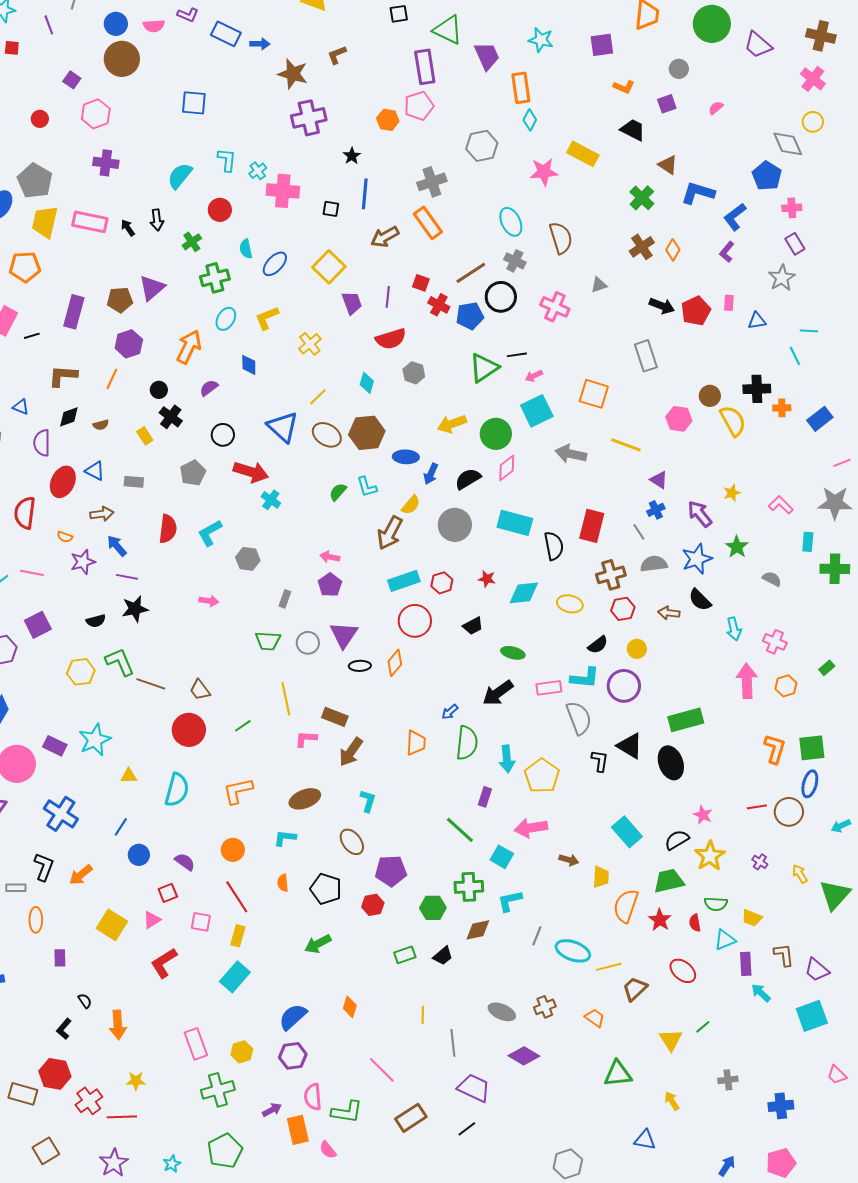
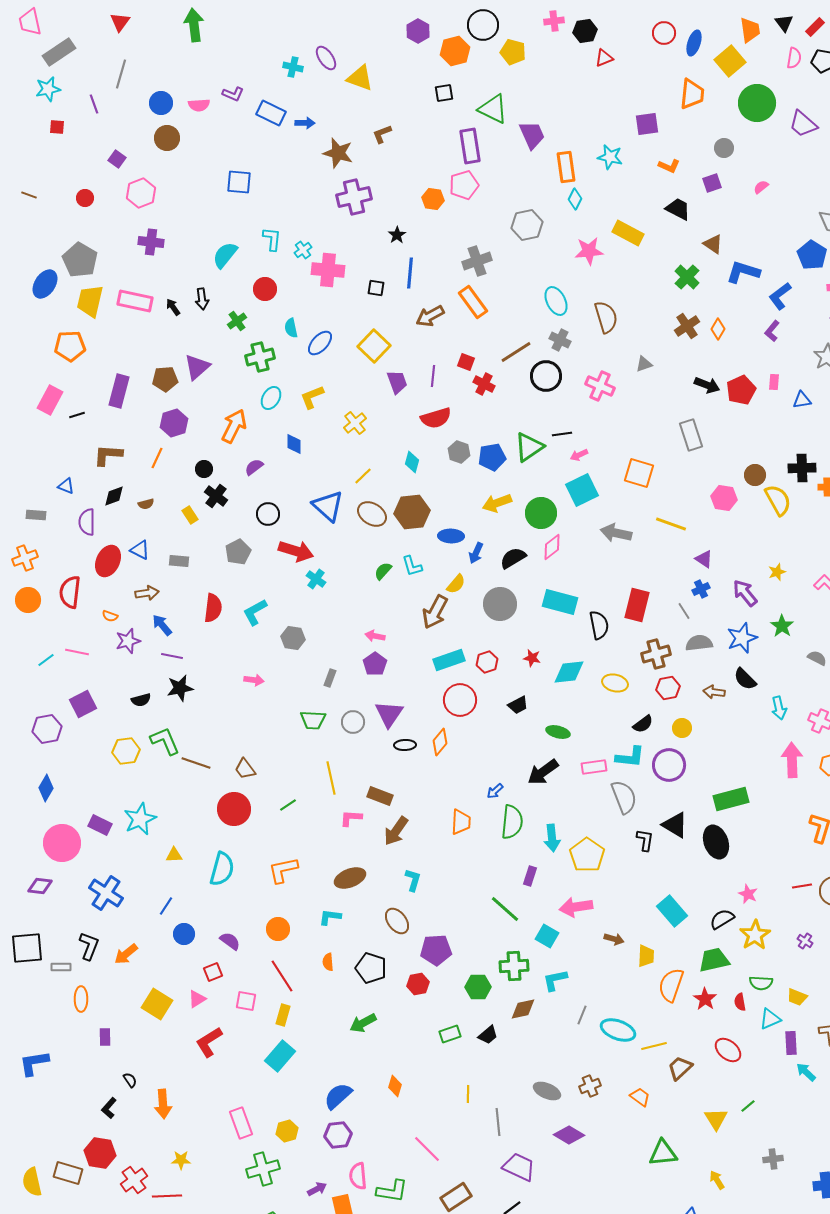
cyan star: (541, 40) -> (610, 157), moved
brown circle: (122, 59) -> (167, 138), size x0.7
blue pentagon: (470, 316) -> (492, 457), moved

